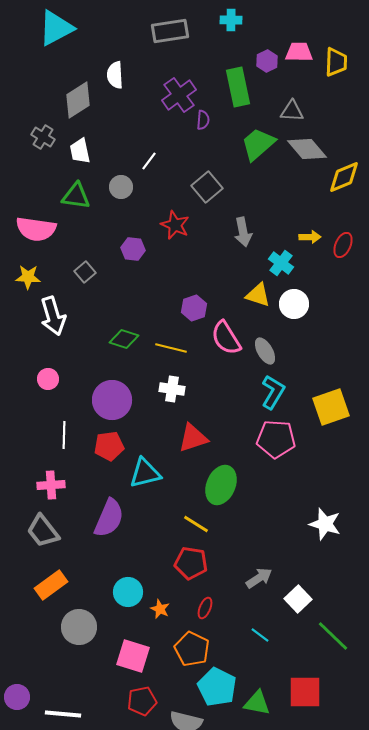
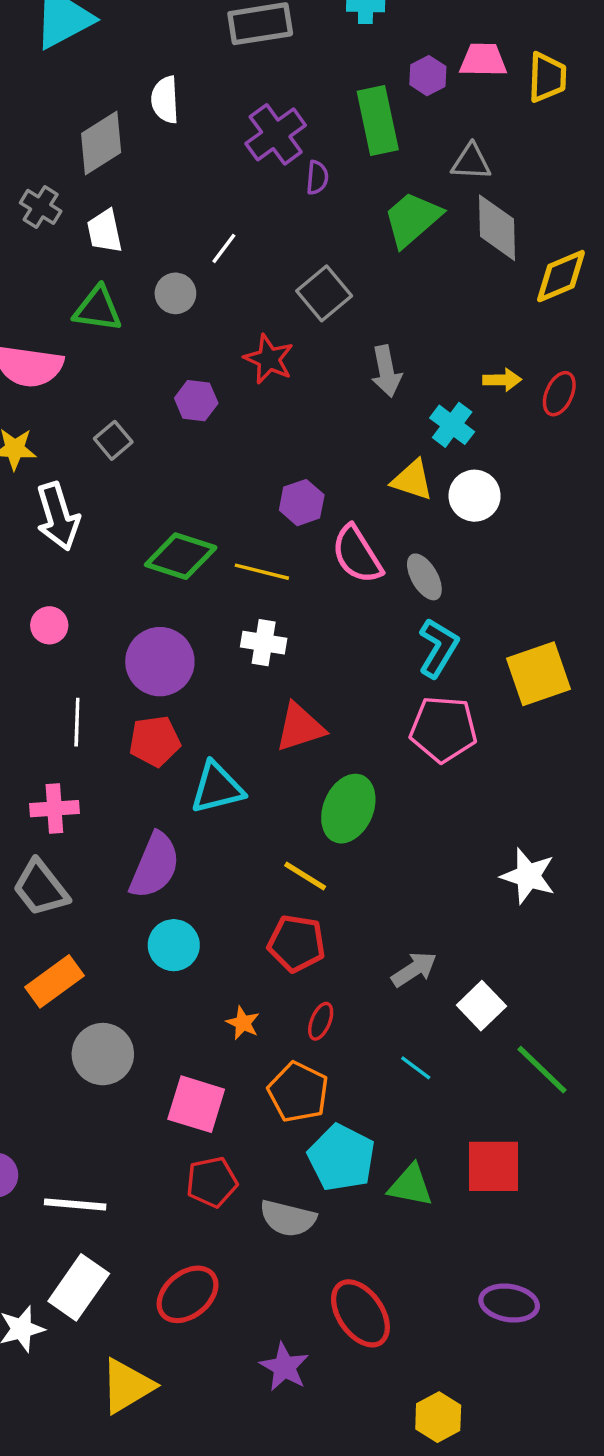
gray diamond: (307, 149) -> (497, 228), turned 39
green diamond: (124, 339) -> (181, 556), size x1.4
cyan circle: (128, 592) -> (174, 945), moved

